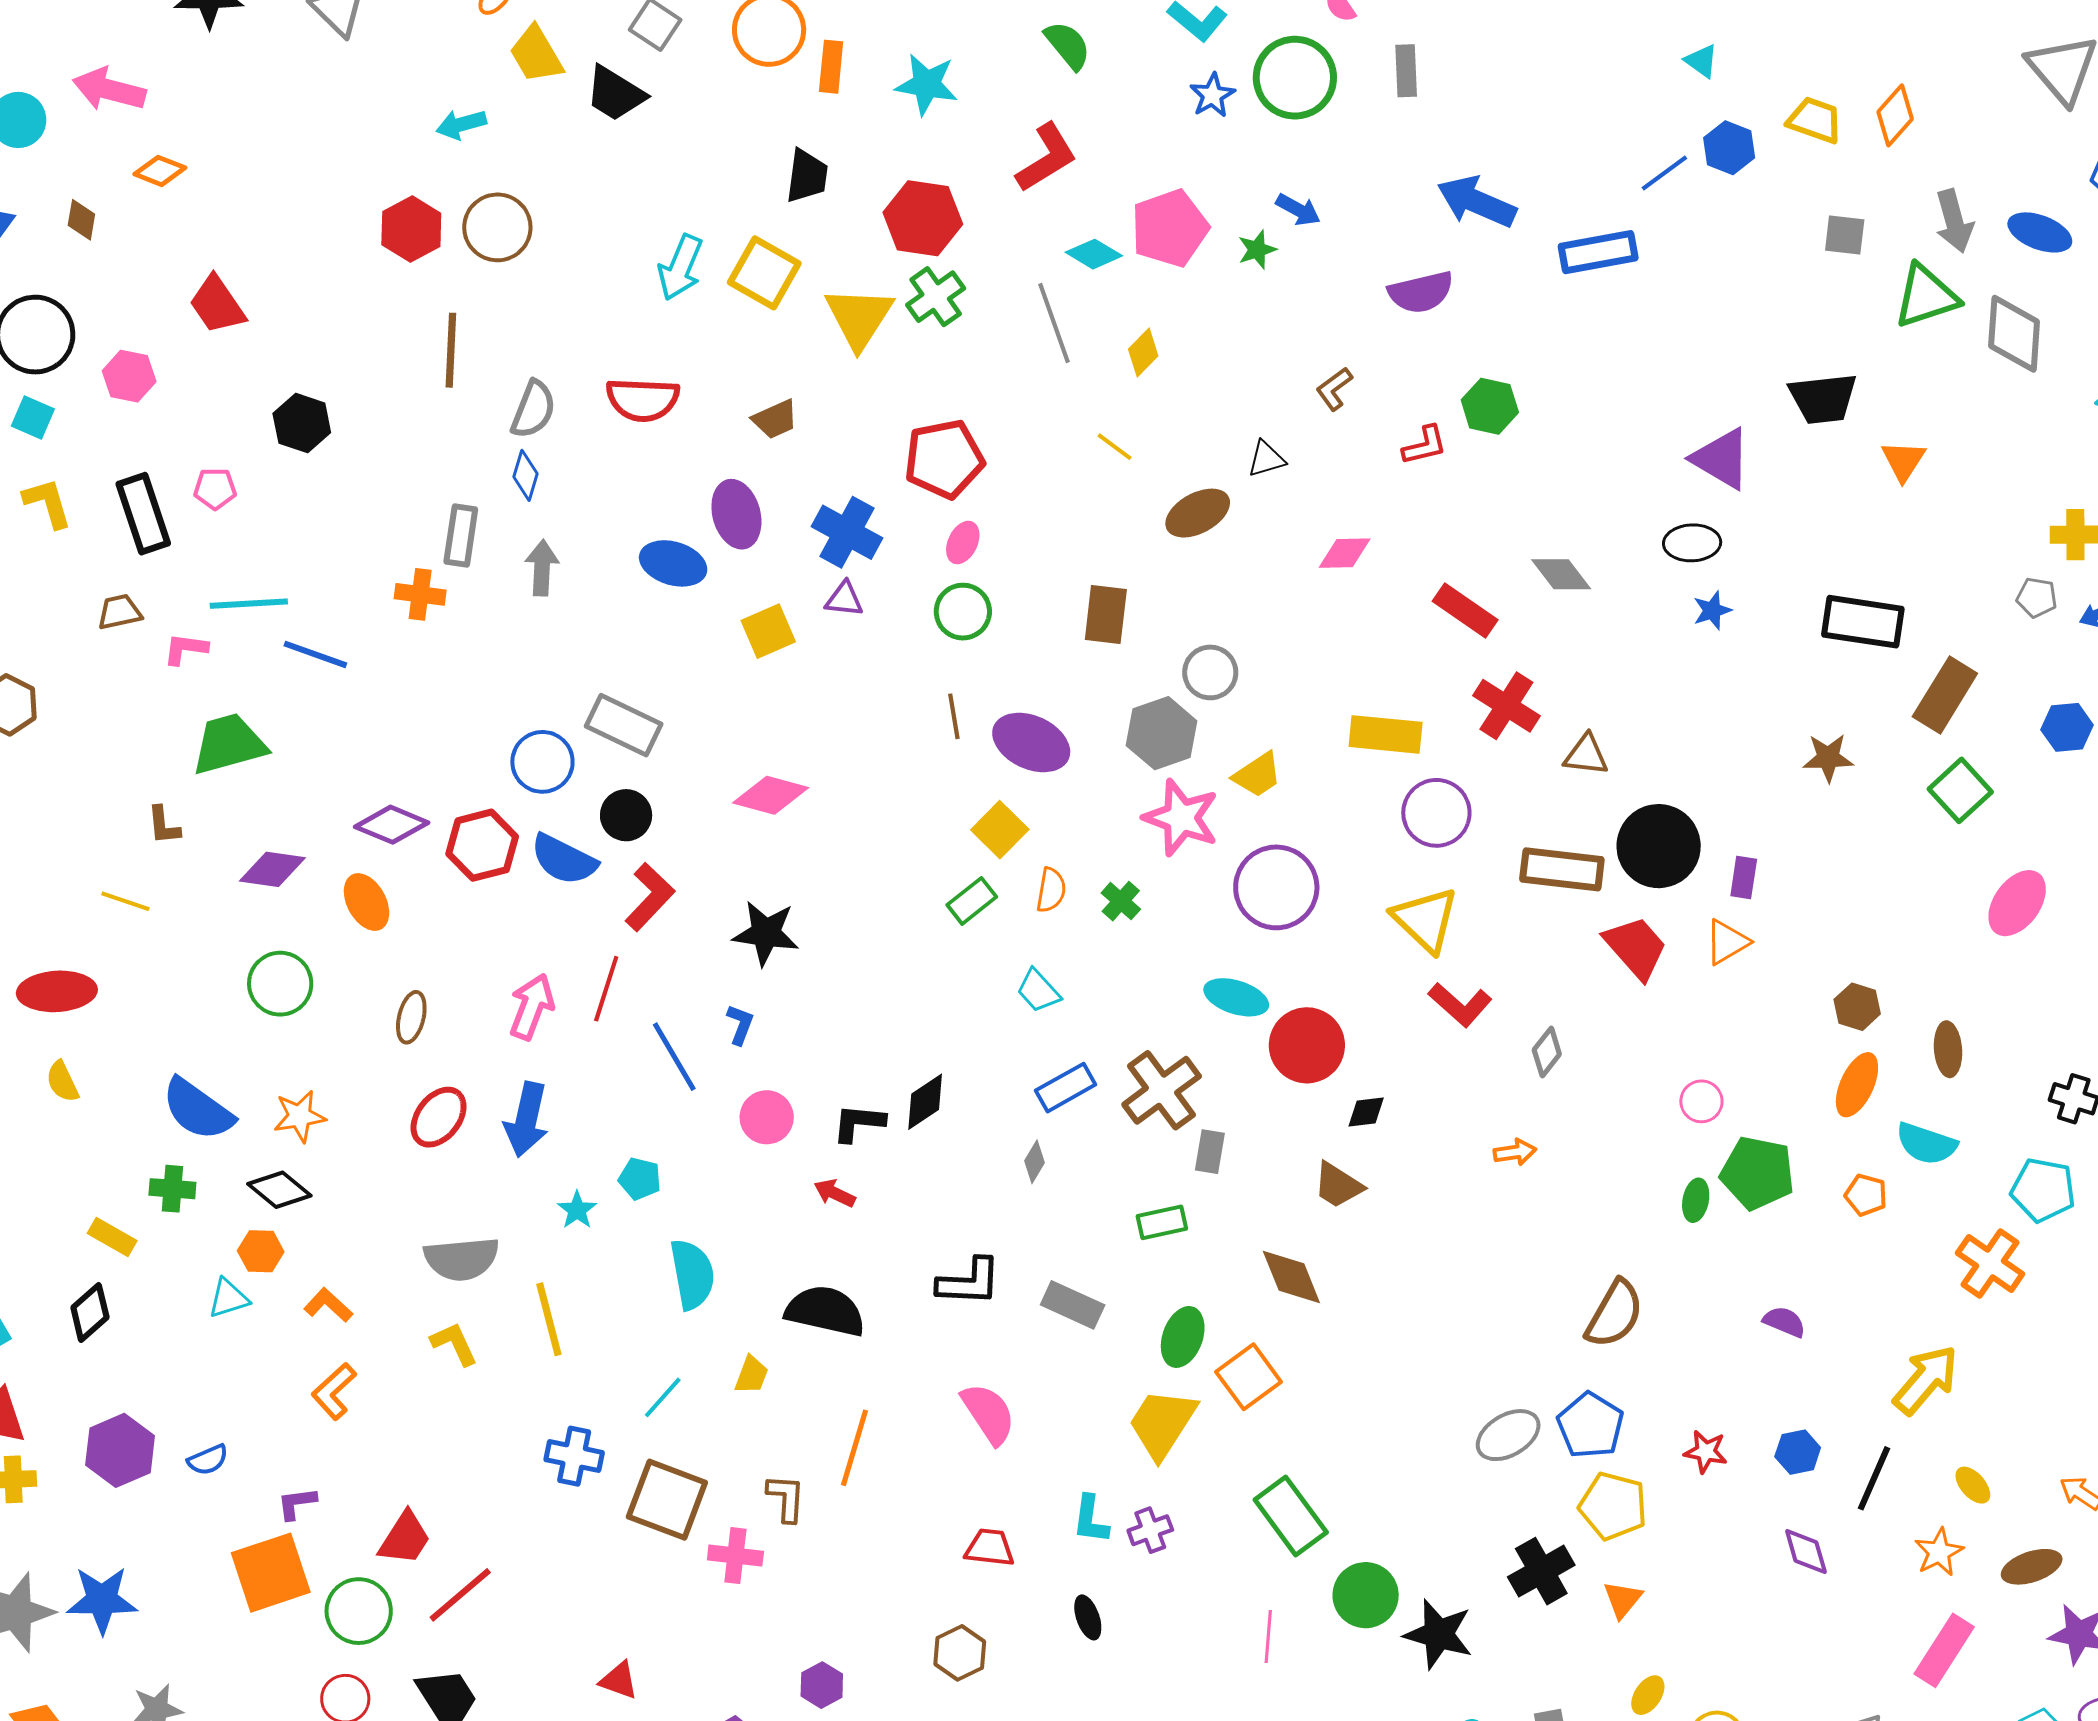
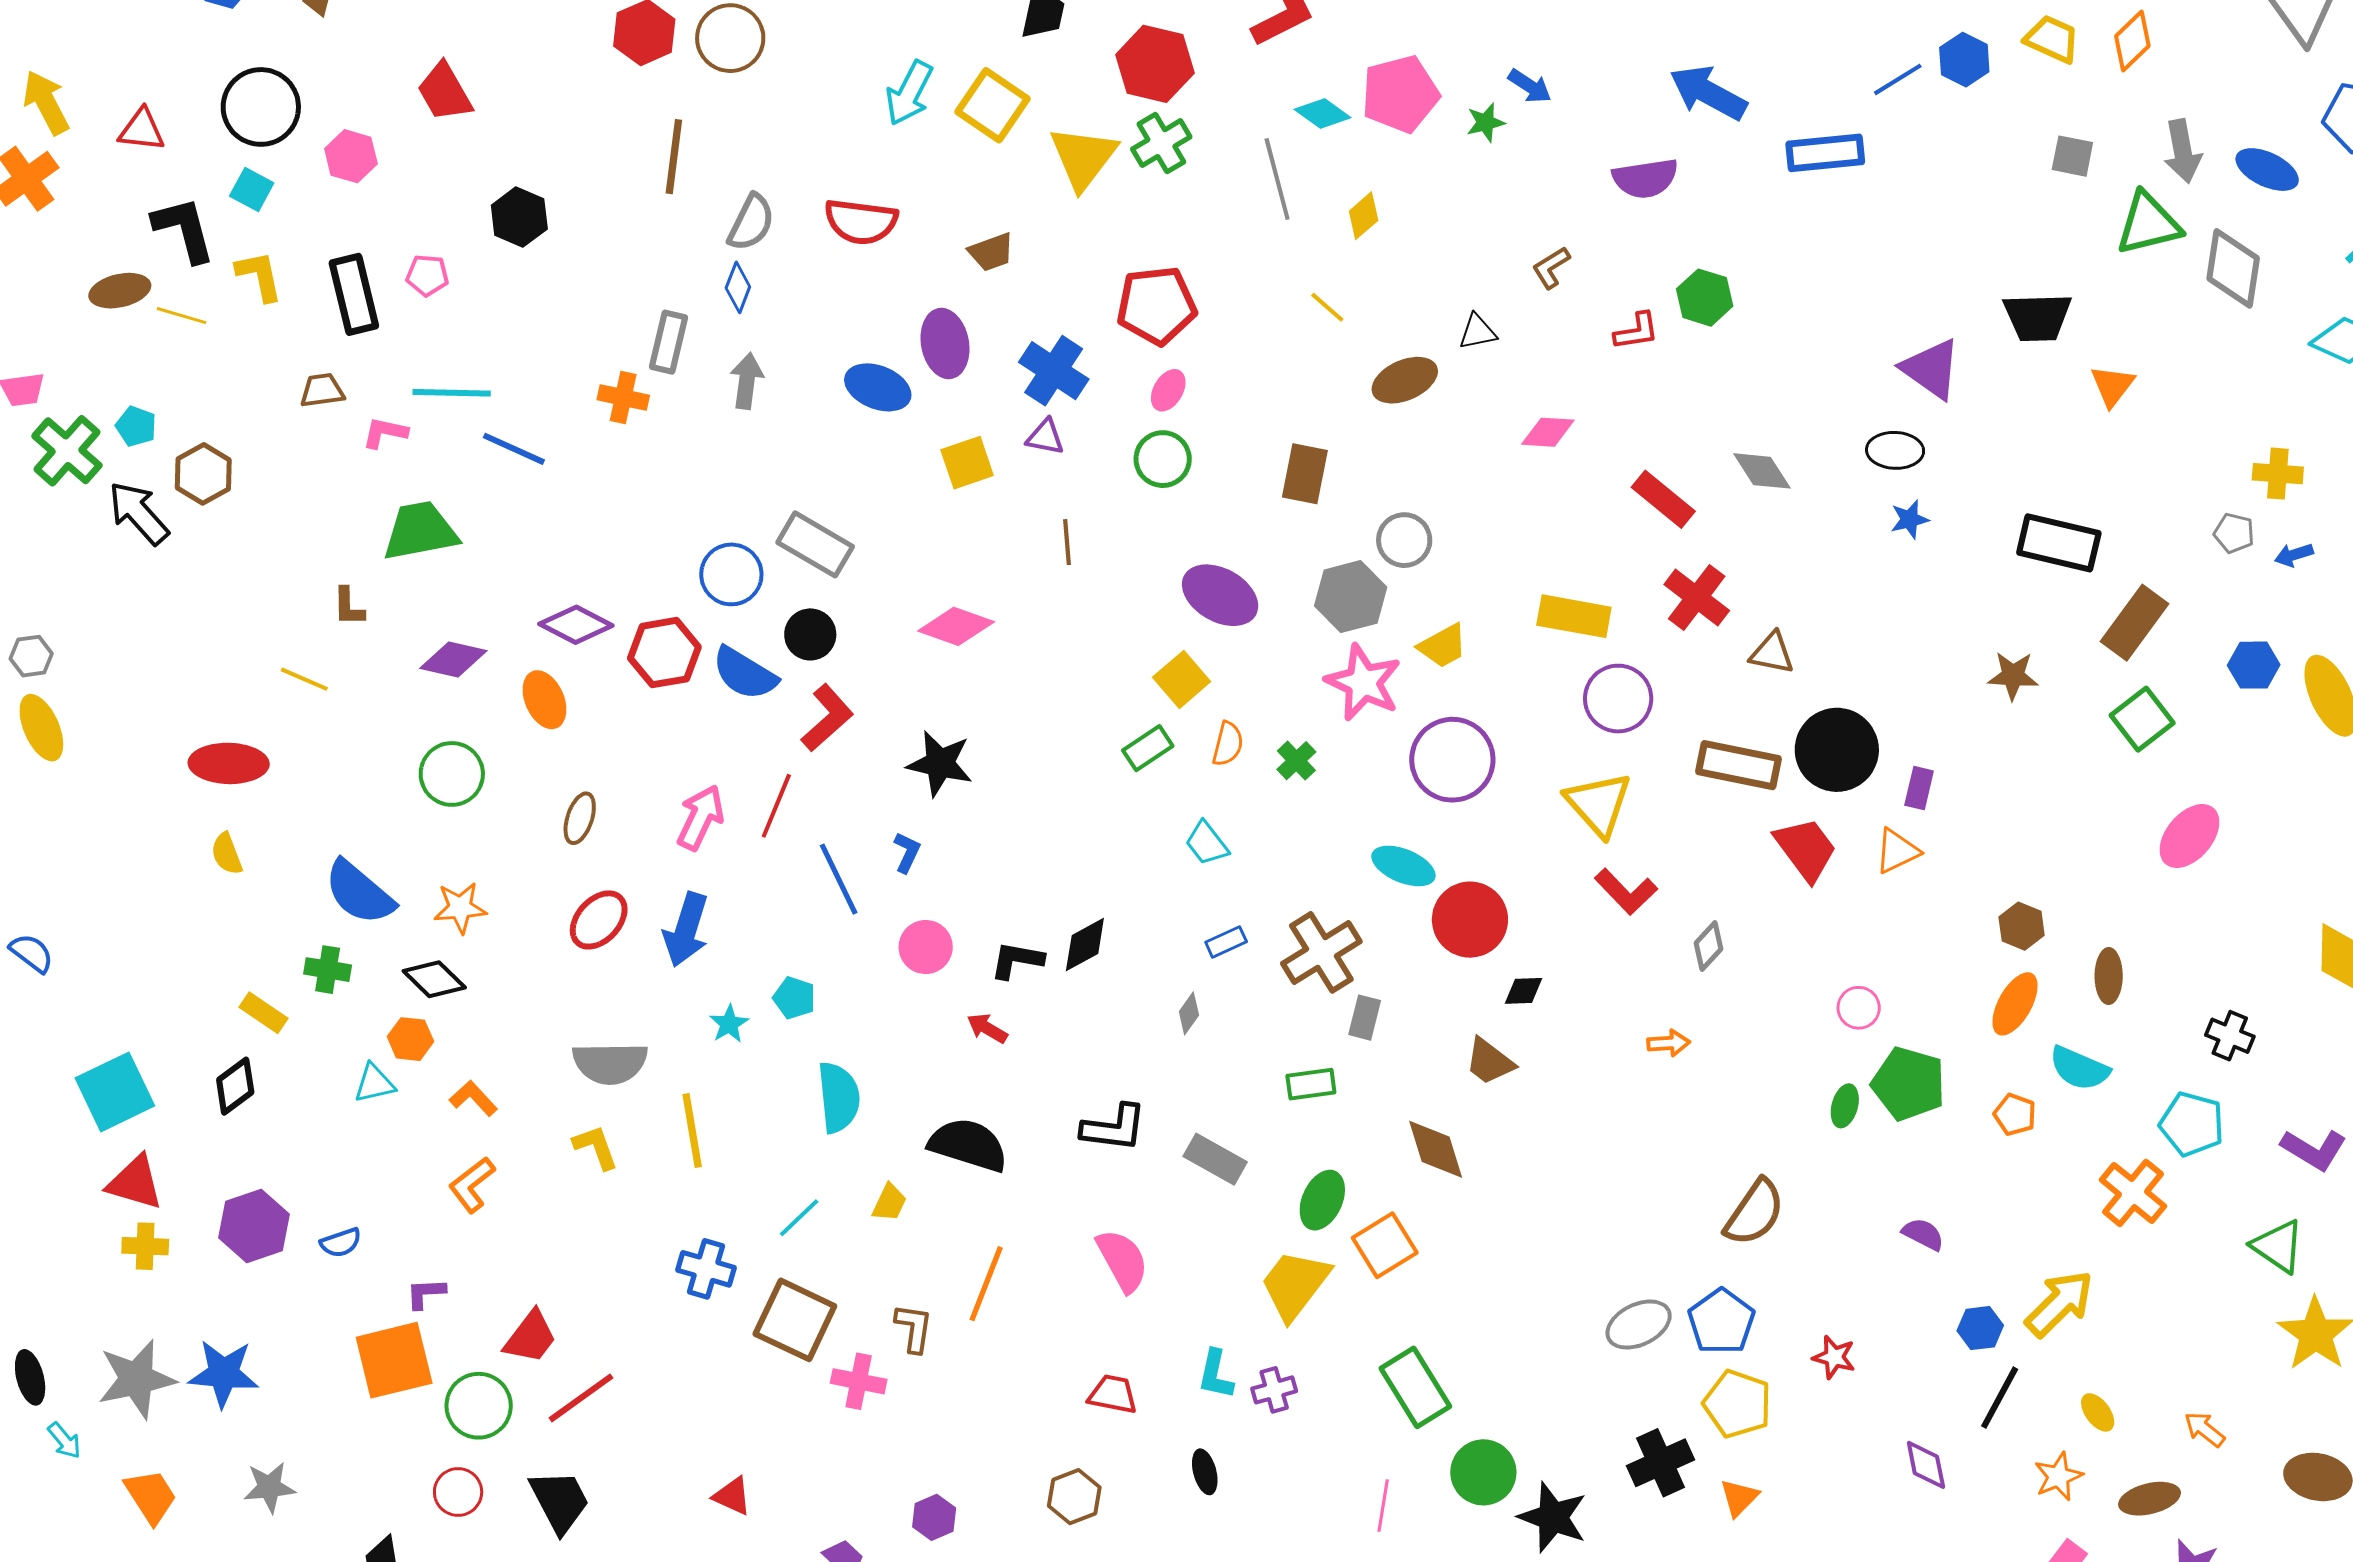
brown line: (954, 716) -> (1067, 542), moved
blue rectangle: (1066, 1088) -> (1226, 942), size x0.7
blue hexagon: (1798, 1452) -> (1980, 1328), moved

